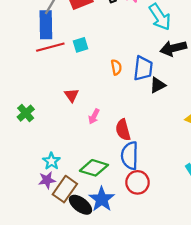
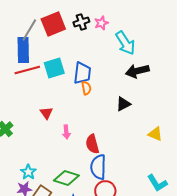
cyan square: (80, 45) -> (54, 68), size x1.5
blue trapezoid: (143, 68) -> (82, 73), moved
pink arrow: (94, 116) -> (66, 132), turned -32

